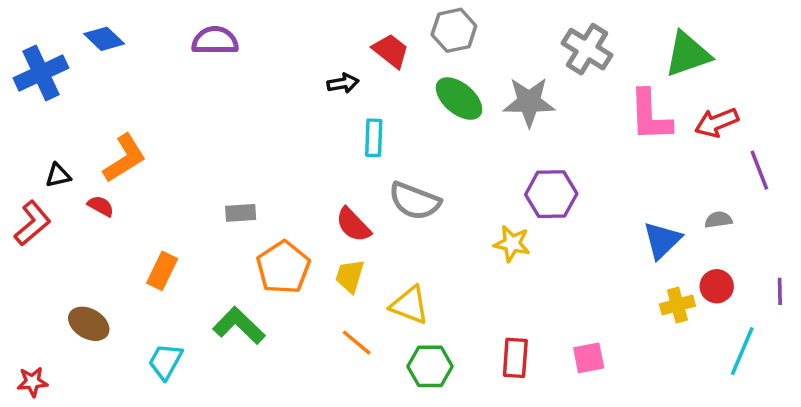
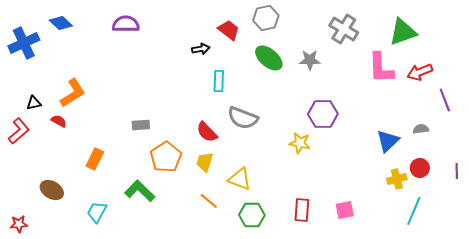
gray star: (529, 102) -> (310, 60), size x0.7
cyan line: (742, 351) -> (414, 211), moved

